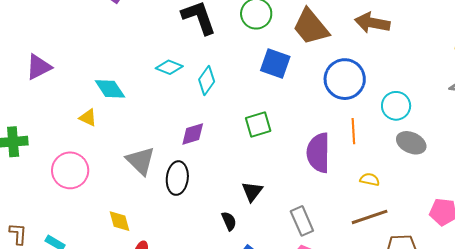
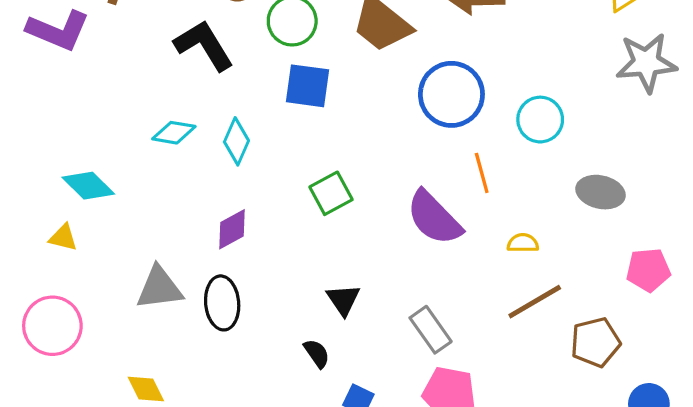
blue square: (275, 64) -> (308, 86), moved
gray ellipse: (411, 143) -> (601, 192), moved
purple semicircle: (318, 153) -> (434, 218), turned -33
gray triangle: (141, 161) -> (159, 288), turned -40

